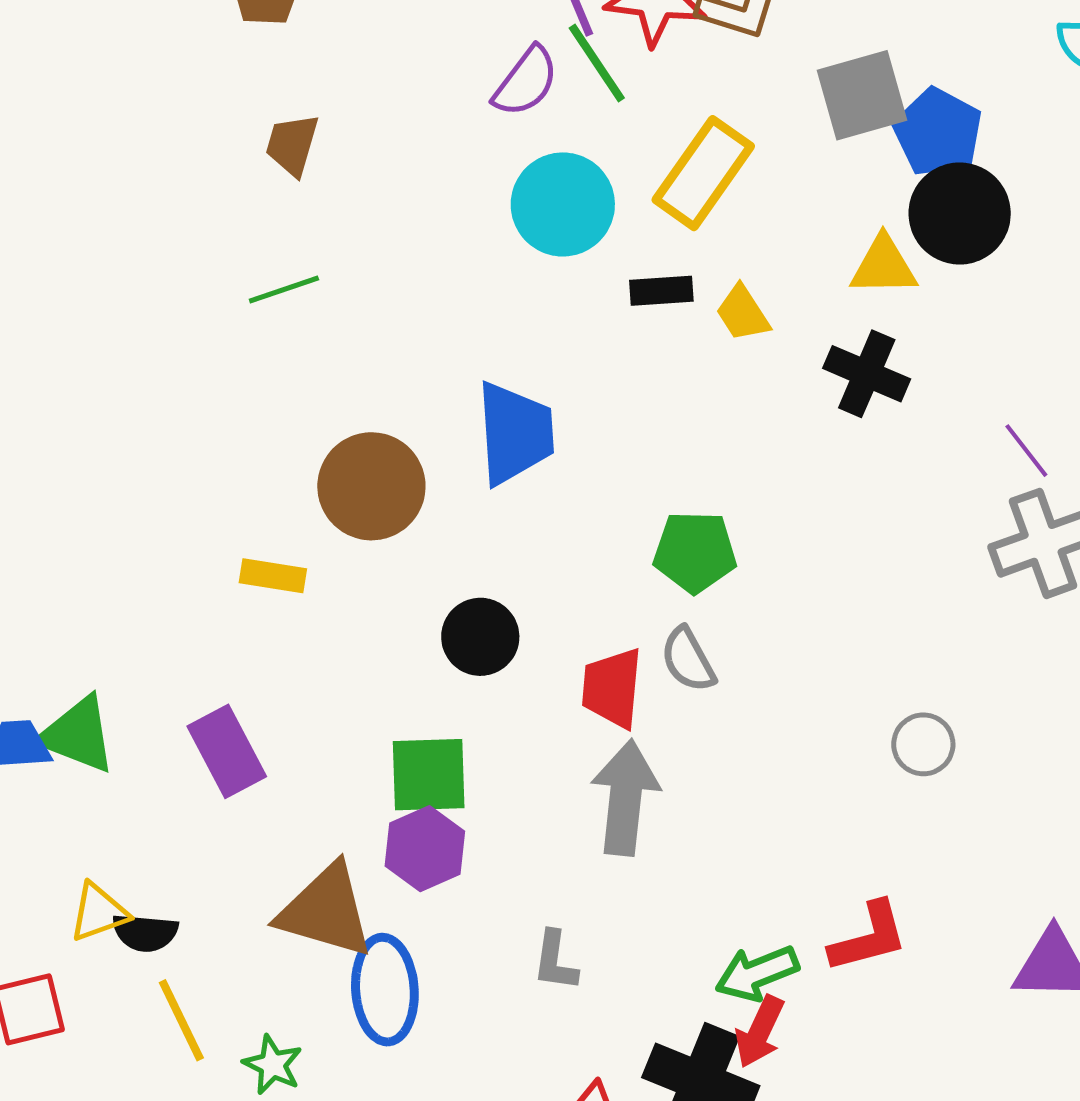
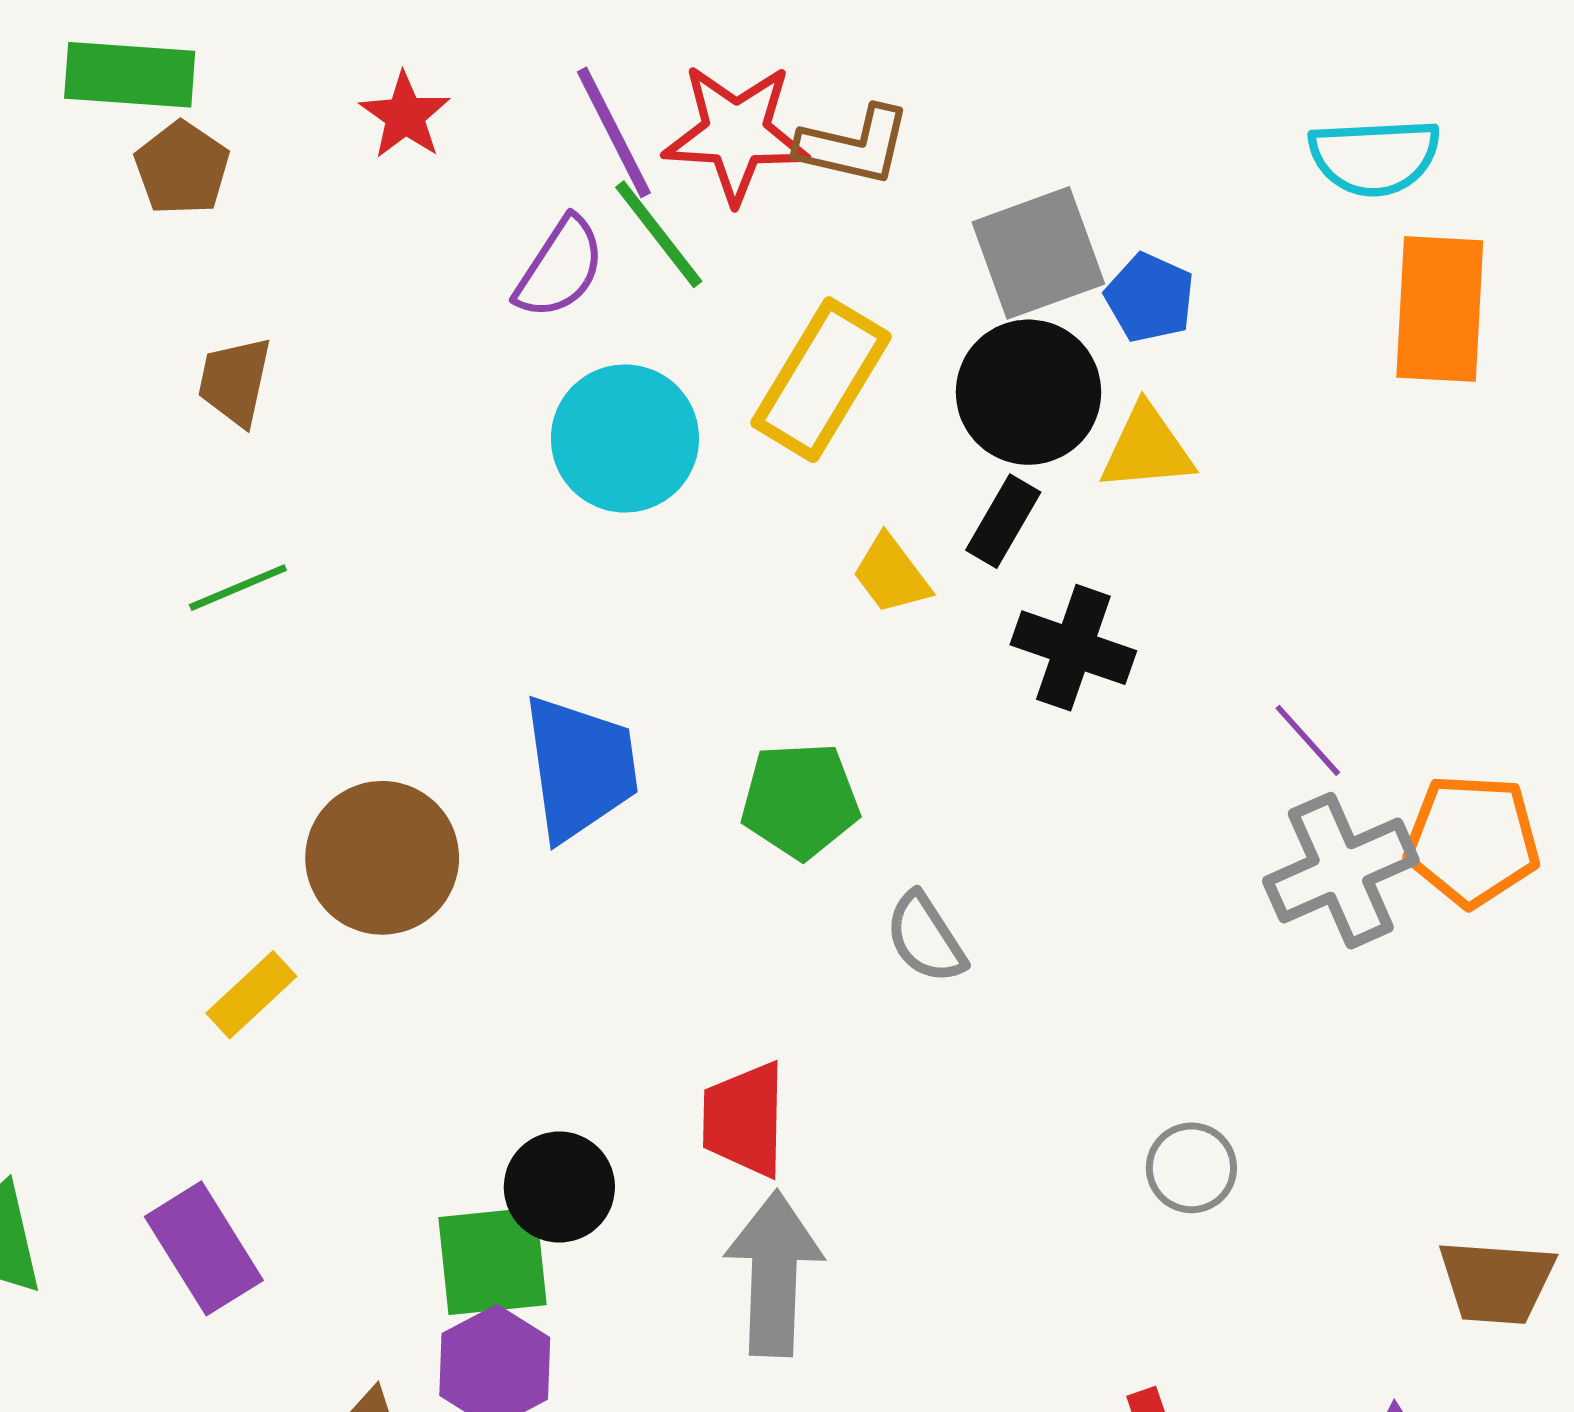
blue pentagon: (938, 132) -> (1150, 298), size x0.7
black circle: (960, 213) -> (1028, 392), moved
yellow triangle: (884, 266) -> (1147, 449), moved
black rectangle: (661, 291) -> (1003, 521), moved, turned -52
green pentagon: (695, 552) -> (800, 800), moved
yellow rectangle: (273, 576) -> (251, 995), turned -48
black circle: (480, 637) -> (559, 1187), moved
gray semicircle: (688, 660) -> (926, 938), moved

